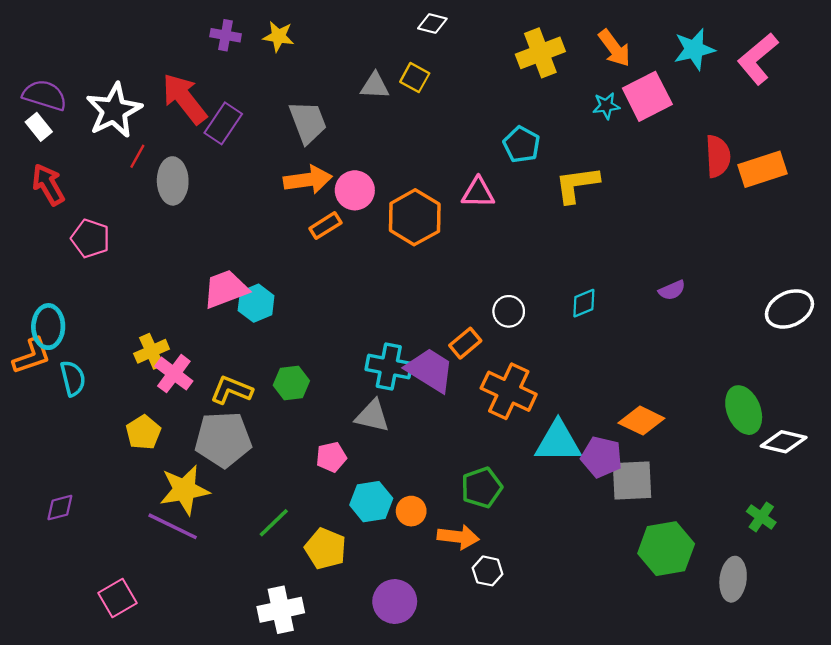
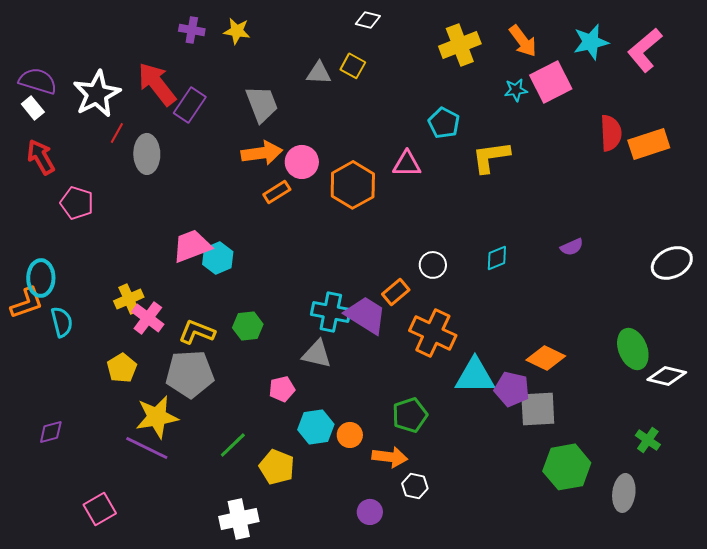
purple circle: (395, 602) -> (370, 512), moved, size x0.7

